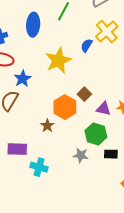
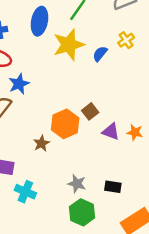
yellow cross: (107, 31) -> (126, 40), size x0.6
yellow star: (58, 60) -> (69, 45), moved
green hexagon: (96, 134) -> (82, 212), moved

